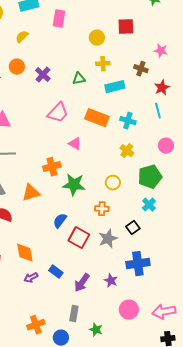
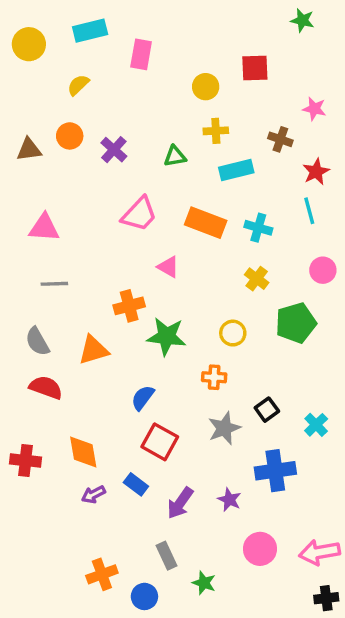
cyan cross: (149, 205) -> (316, 425), moved
red square: (79, 238) -> (160, 442), moved
gray rectangle: (74, 314) -> (167, 556), turned -35

